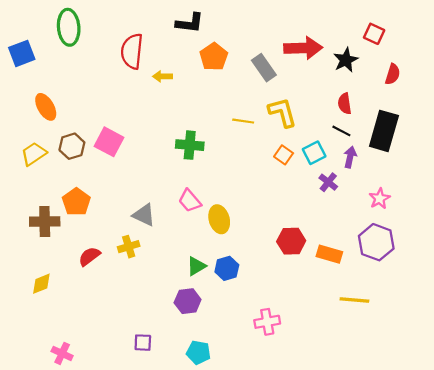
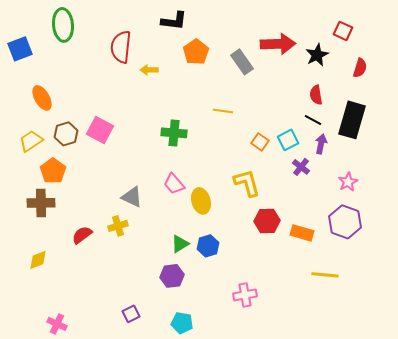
yellow L-shape: (282, 112) -> (247, 183), moved
orange pentagon: (76, 202) -> (53, 171), moved
purple square: (143, 343) -> (131, 314), turned -30

